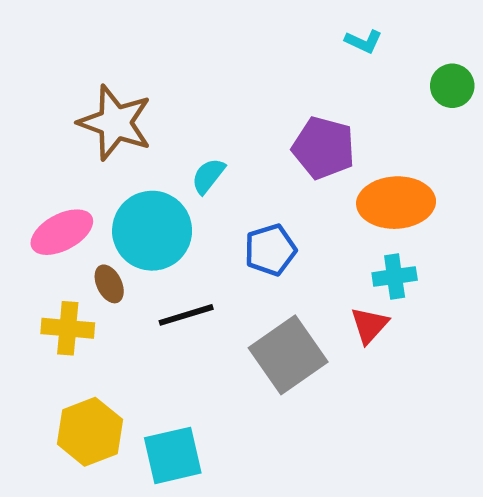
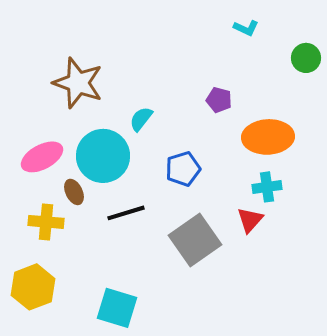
purple pentagon: (324, 148) -> (219, 100), size x0.6
yellow hexagon: (90, 432) -> (33, 287), moved
cyan square: (173, 455) -> (117, 308), turned 30

